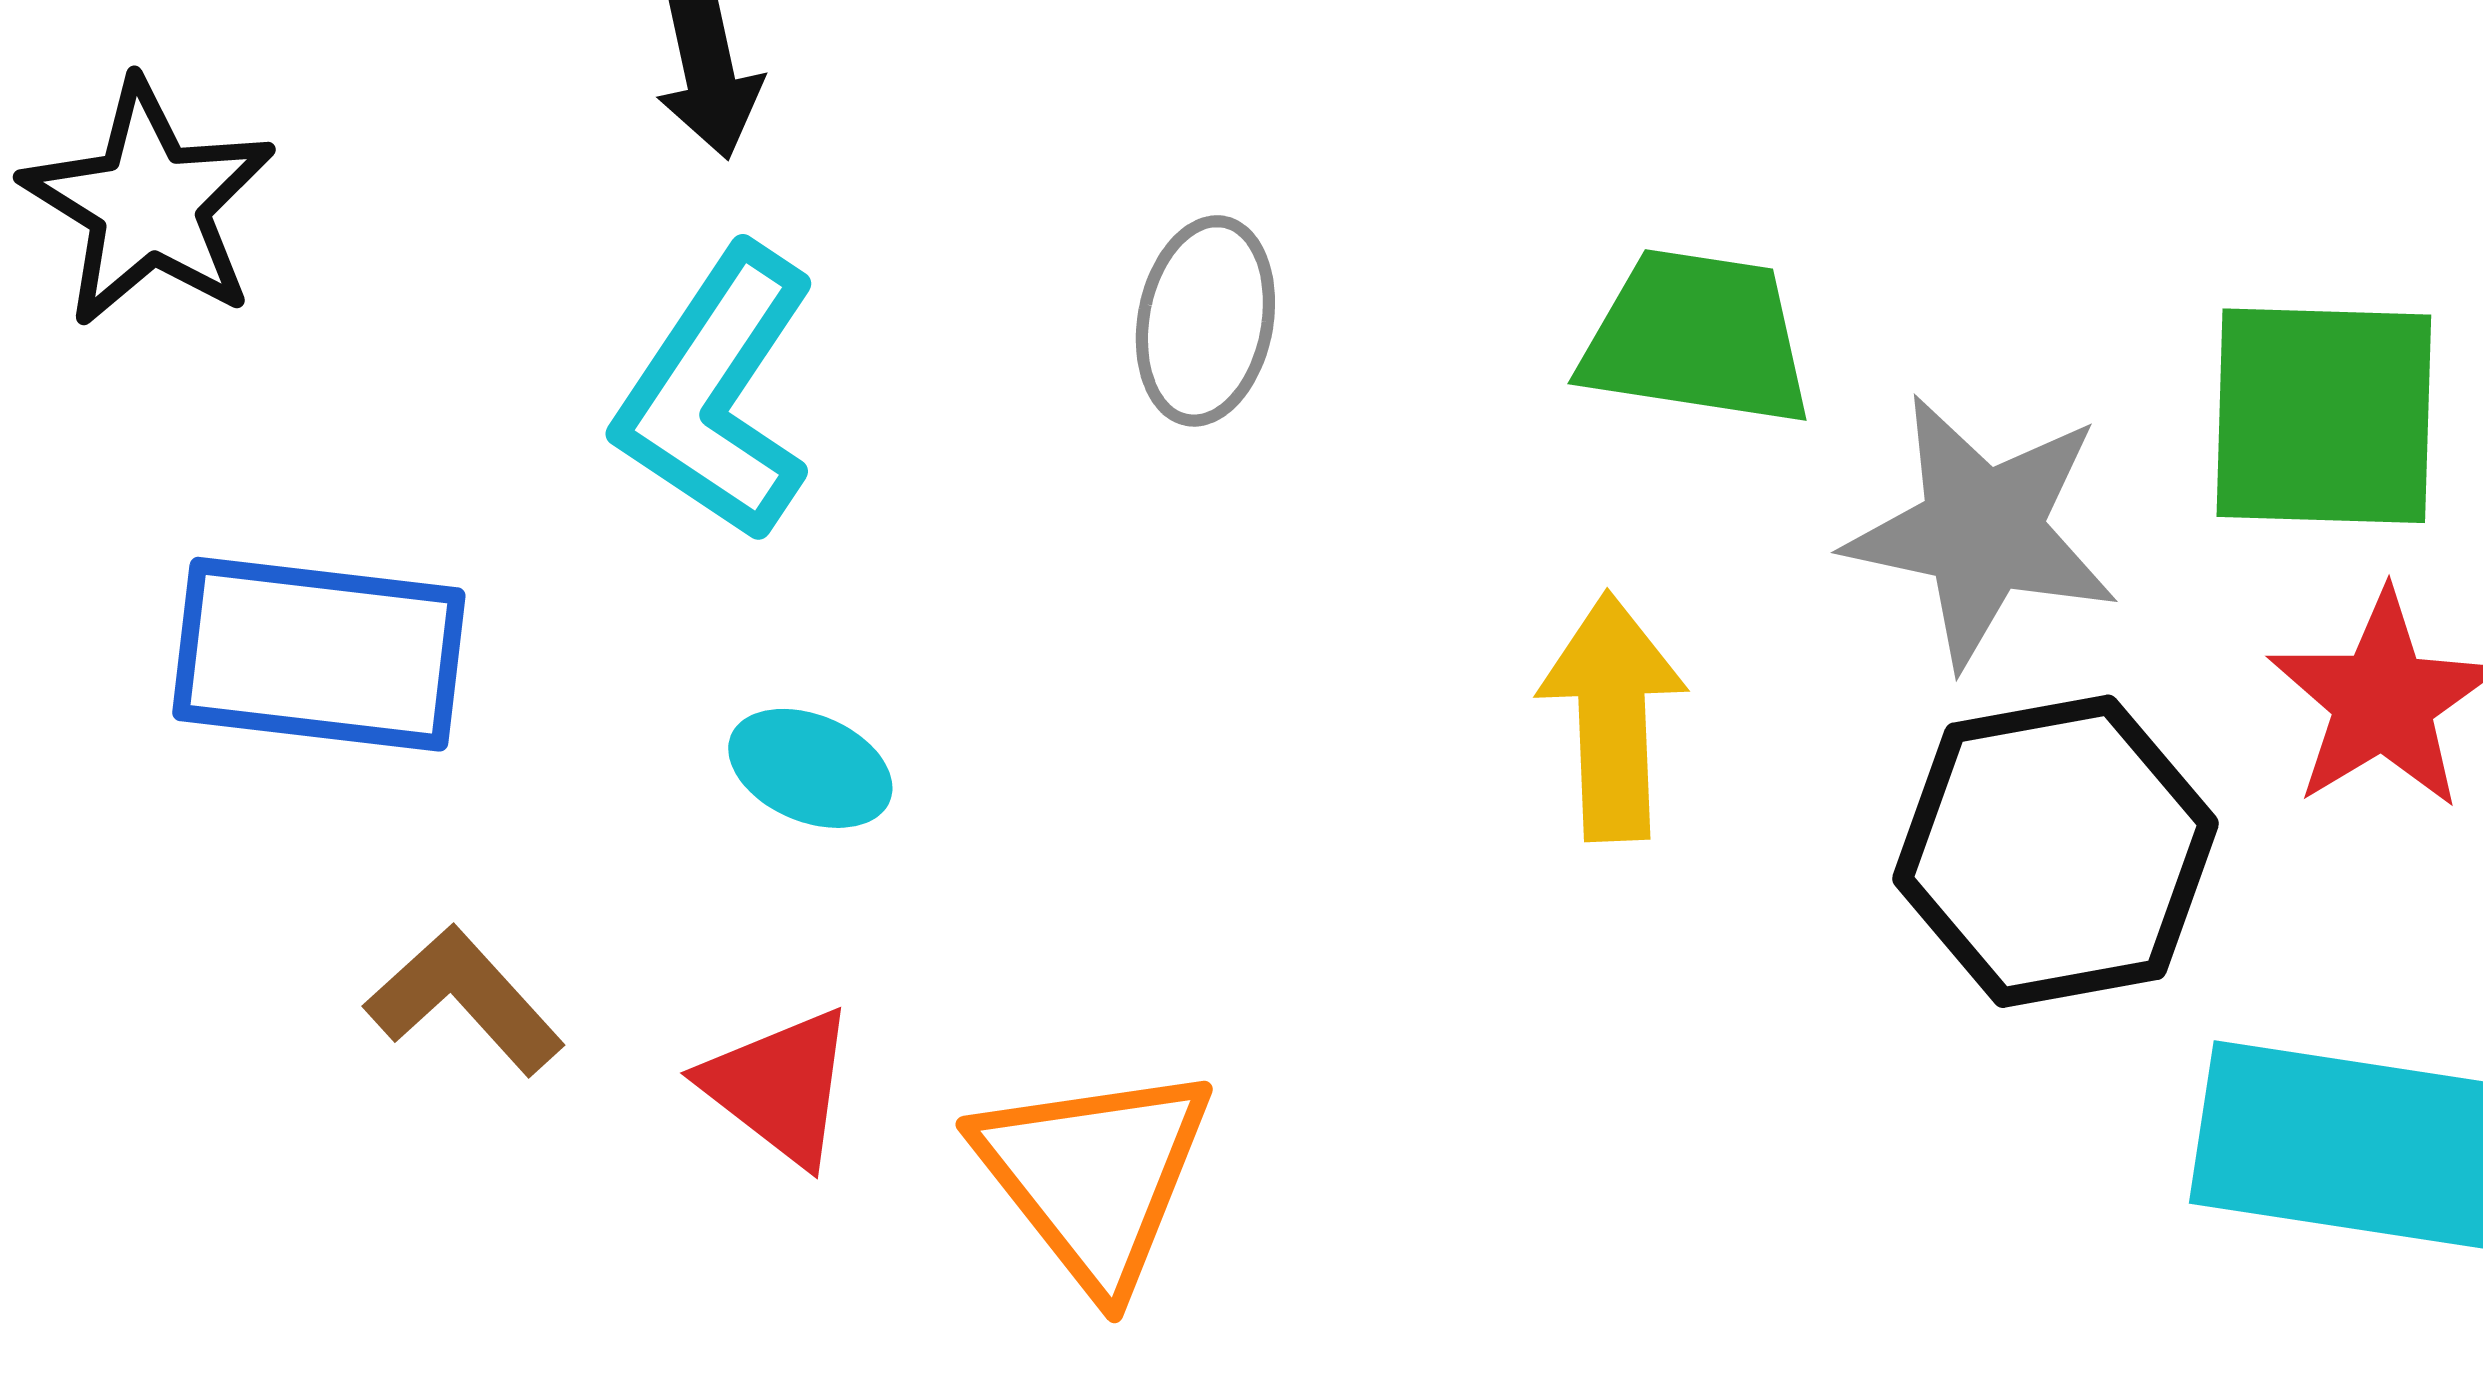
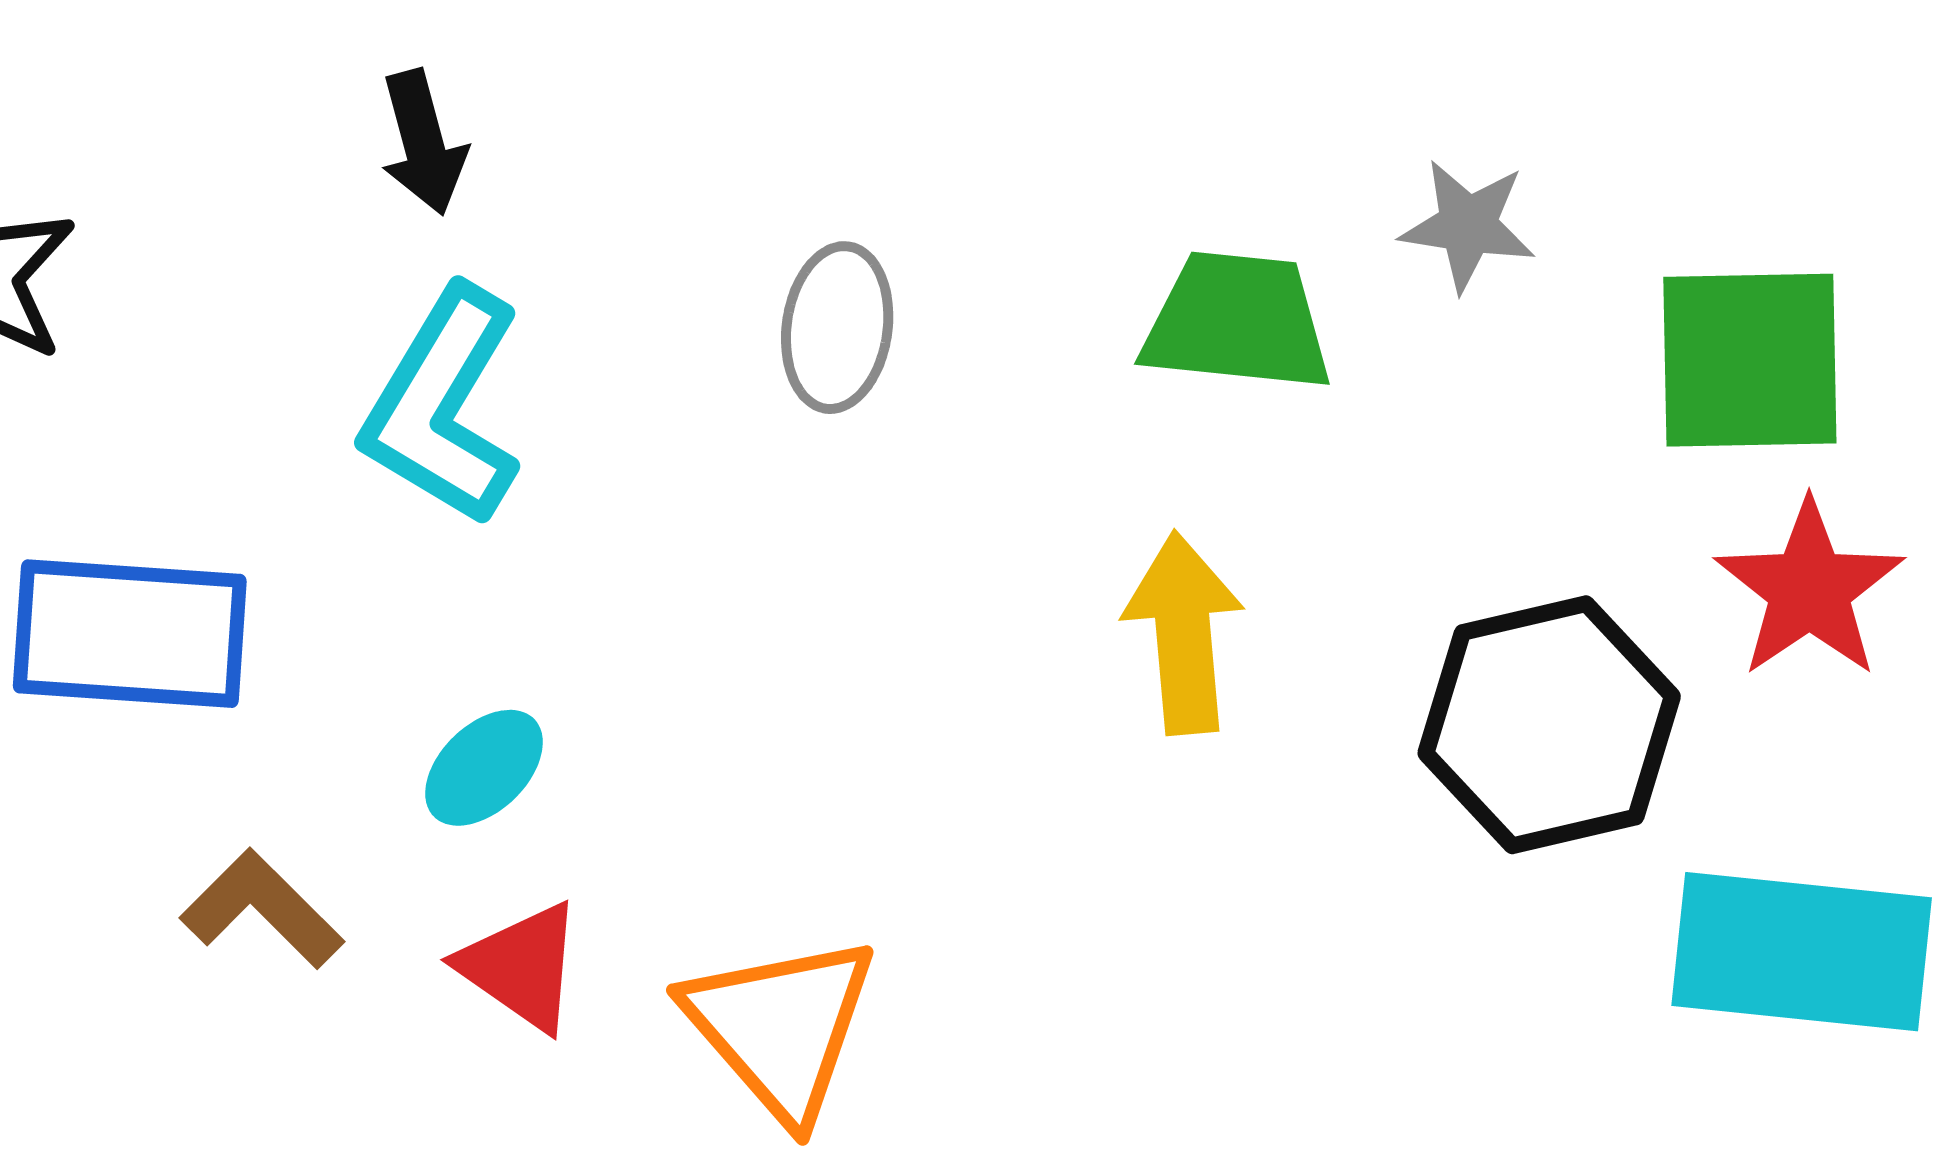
gray star: (1982, 531) -> (1468, 225), moved, size x0.6
cyan ellipse: (810, 768) -> (484, 768), moved, turned -64

